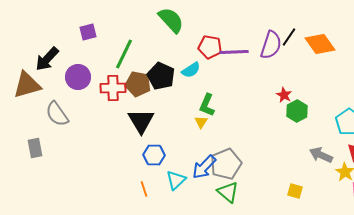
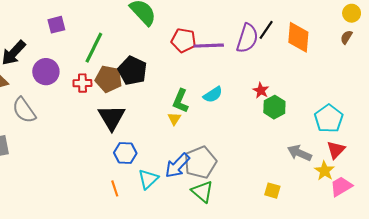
orange diamond: (320, 44) -> (298, 37), turned 40
cyan semicircle: (191, 70) -> (213, 95), moved
red cross: (113, 88) -> (82, 83), size x0.7

